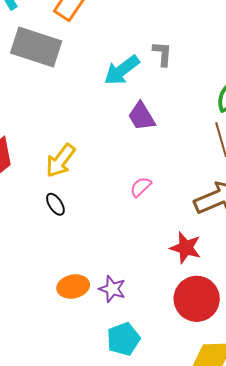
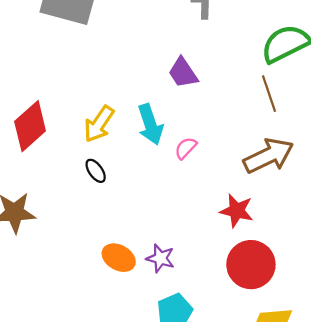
cyan arrow: (122, 70) -> (150, 124), moved, turned -69
orange ellipse: (73, 287) -> (119, 258), turned 44

